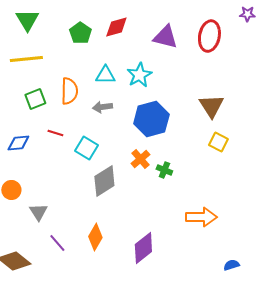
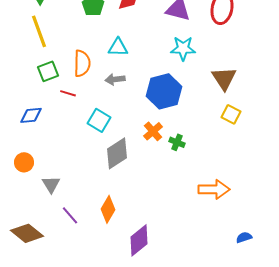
yellow line: (26, 59) -> (39, 31), turned 76
cyan star: (139, 75) -> (183, 48), moved, turned 30
red line: (55, 133) -> (68, 93), moved
purple diamond: (143, 248) -> (139, 240), moved

